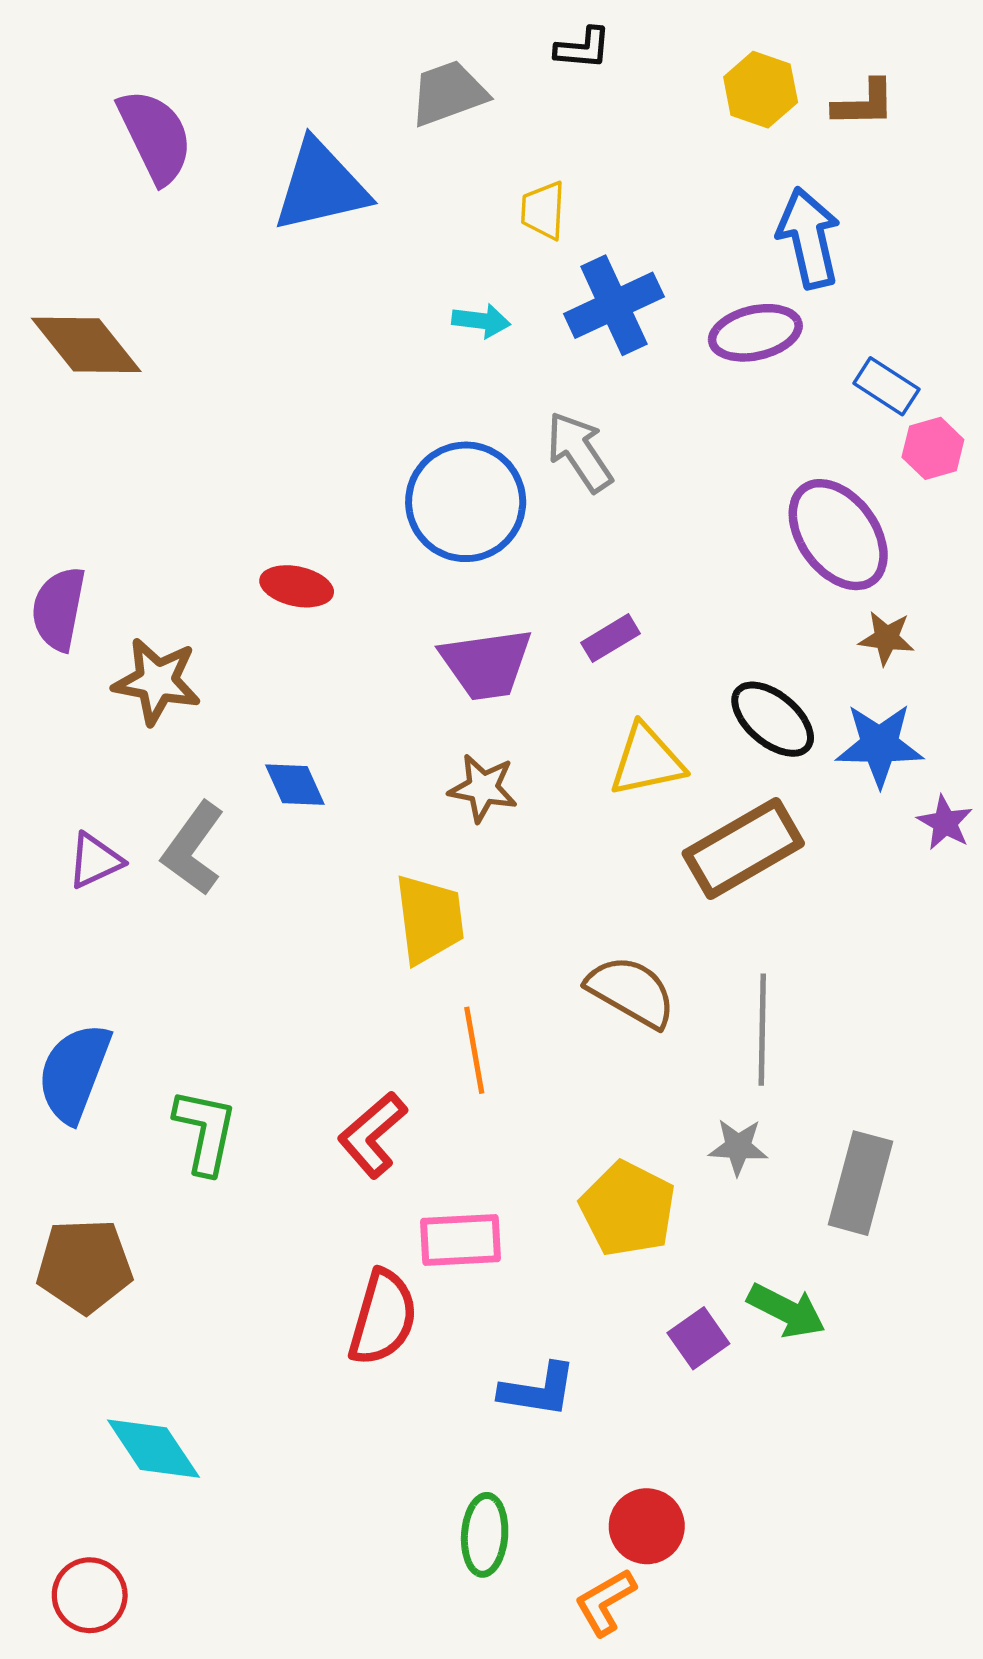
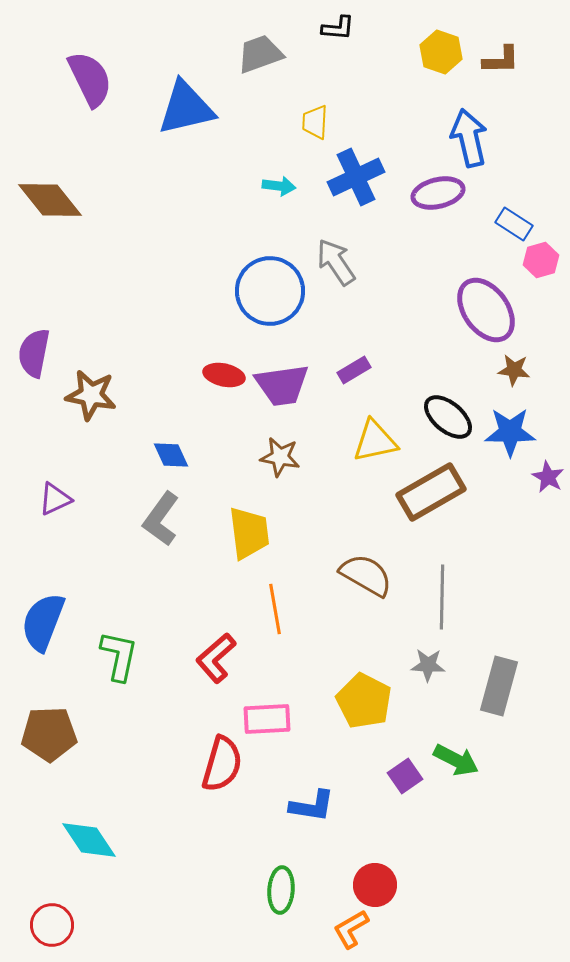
red ellipse: (297, 586) -> (224, 375), moved
gray L-shape: (193, 848) -> (161, 519), moved

